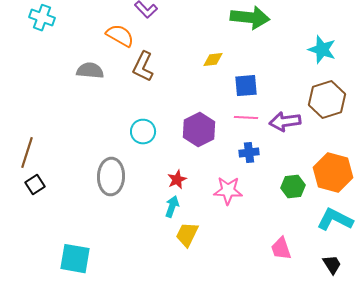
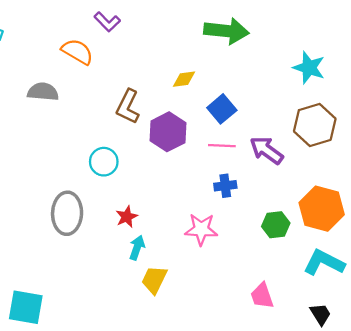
brown L-shape: (143, 67) -> (128, 107), moved
blue square: (246, 86) -> (222, 109), turned -35
purple arrow: (285, 122) -> (267, 150), turned 44
purple hexagon: (199, 130) -> (168, 132), moved
red star: (177, 180) -> (127, 217), moved

